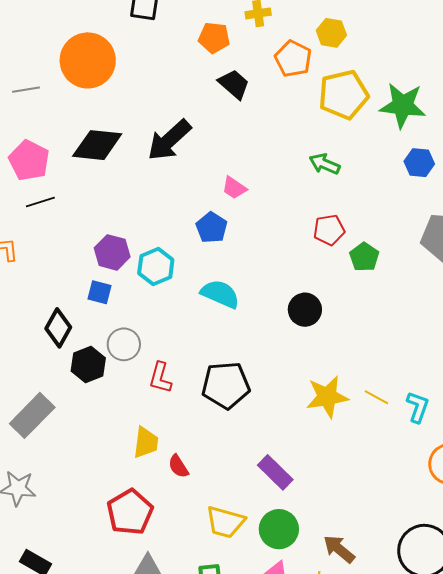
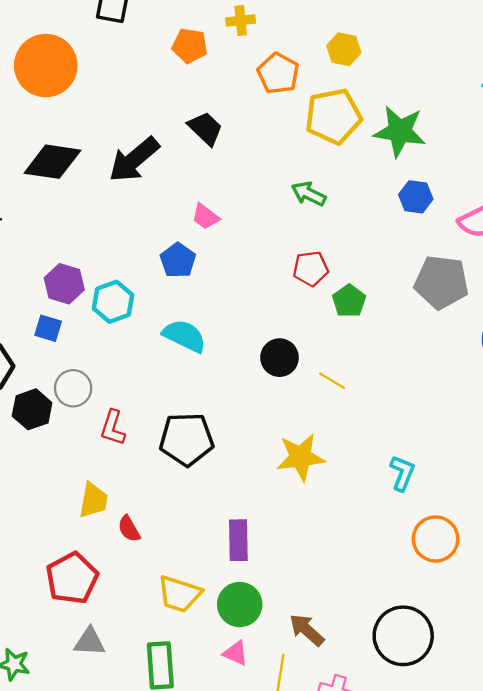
yellow hexagon: (331, 33) -> (344, 49), moved
black trapezoid: (234, 84) -> (205, 128), moved
yellow line: (376, 397) -> (332, 381), moved
purple rectangle: (275, 472) -> (238, 540), turned 42

